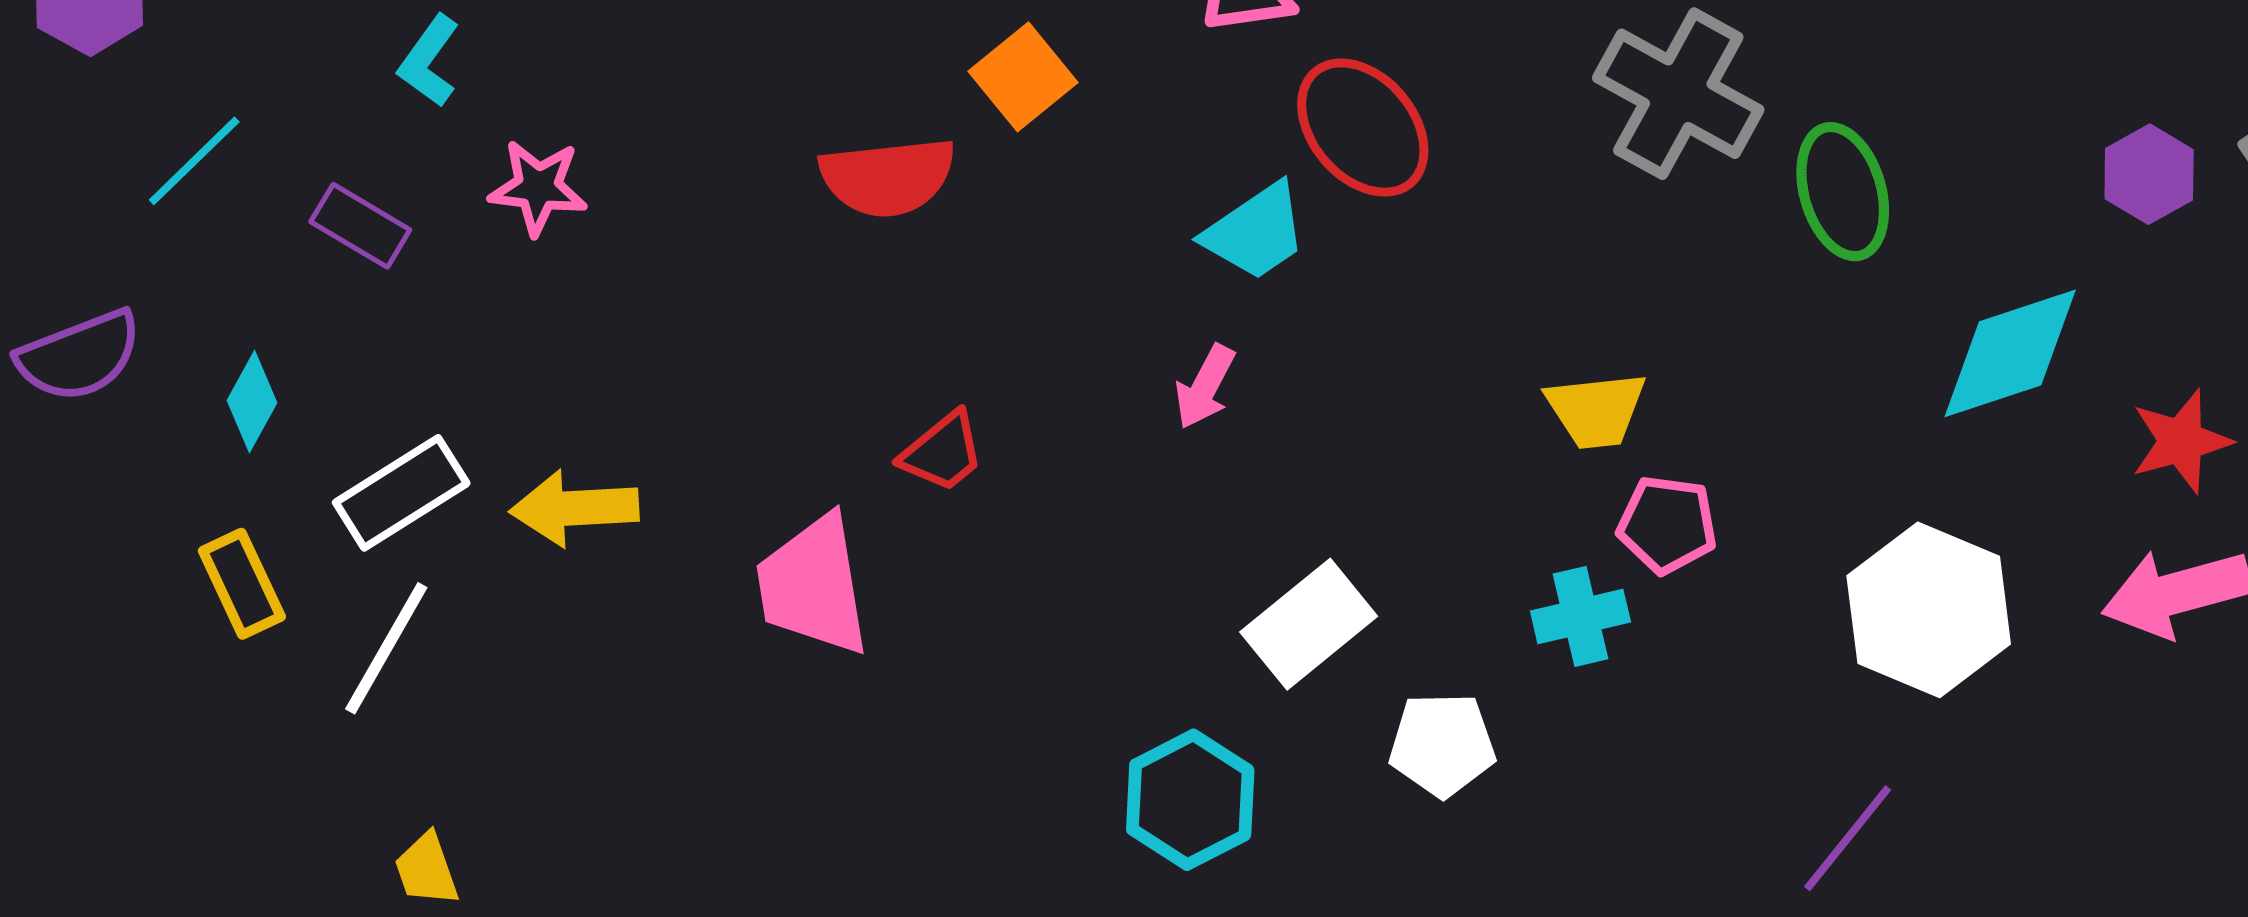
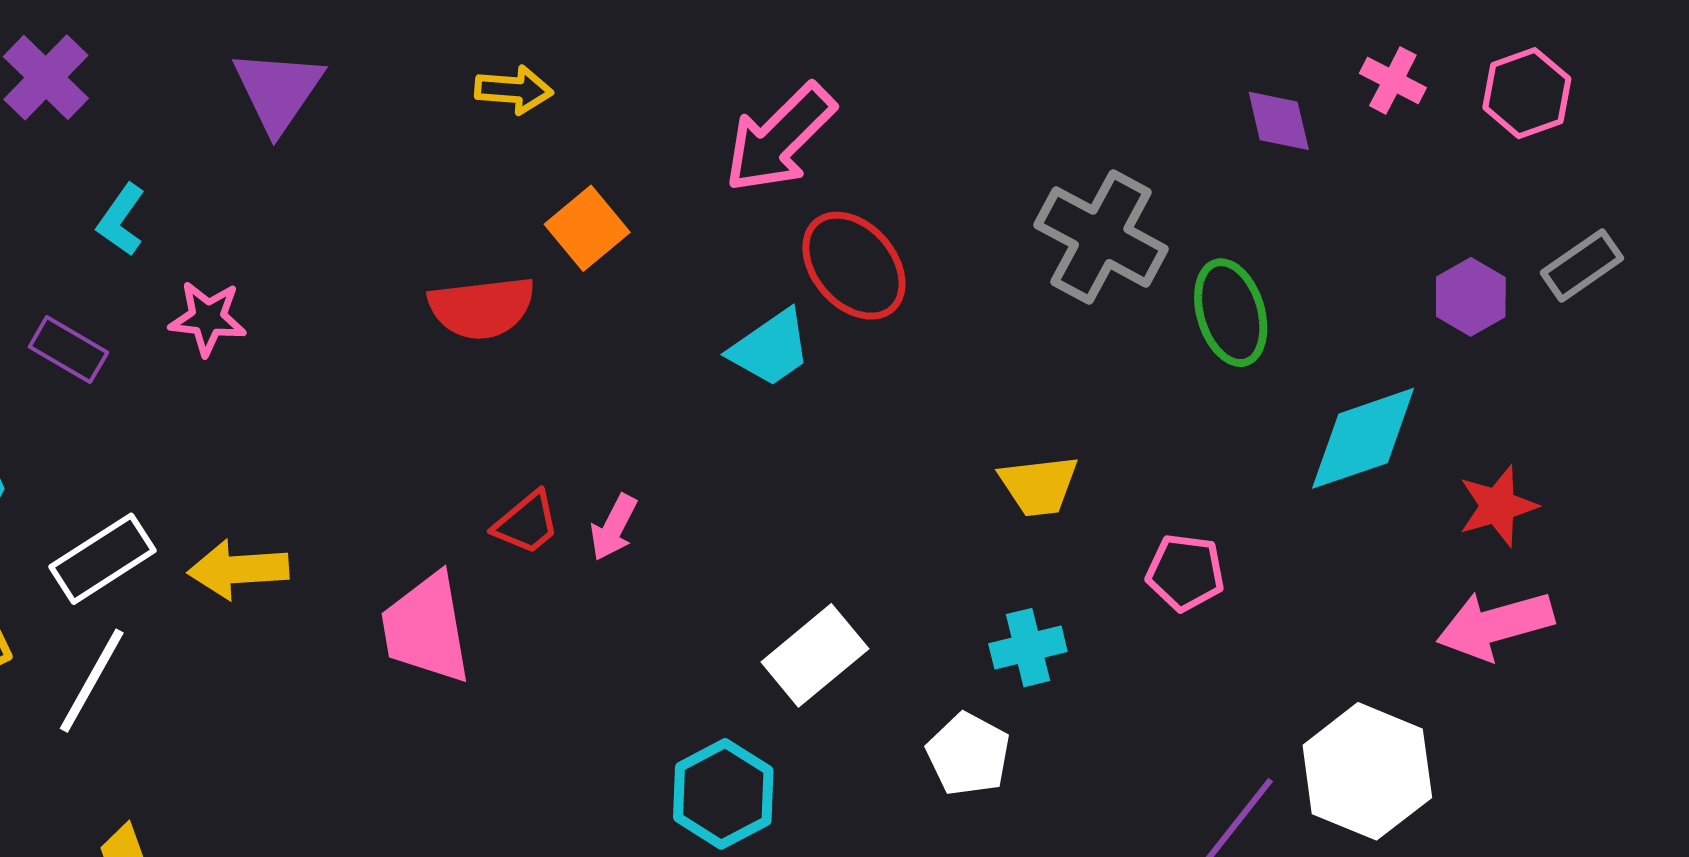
pink arrow: (1205, 387) -> (614, 527), moved
pink pentagon: (1667, 525) -> (1185, 572), moved
white hexagon: (1929, 610) -> (1367, 771), moved
white pentagon: (1442, 745) -> (968, 754), moved, turned 30

